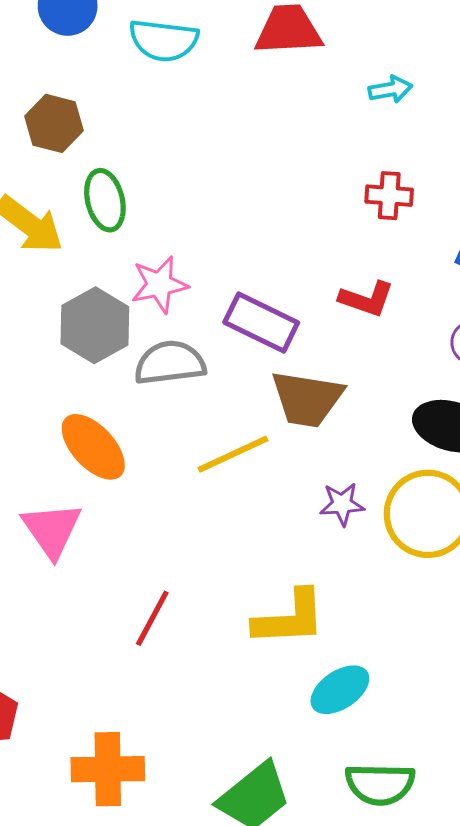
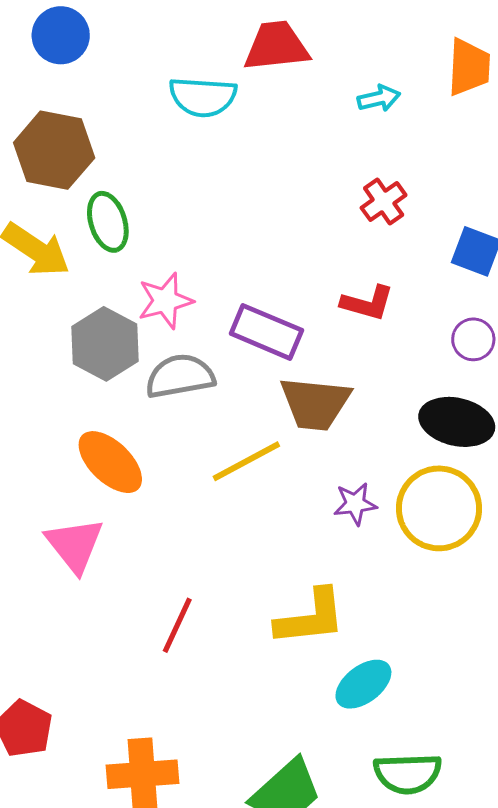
cyan semicircle: (164, 40) -> (203, 97), moved
brown hexagon: (54, 123) -> (54, 150), size x1.4
red cross: (389, 196) -> (384, 202), turned -36

